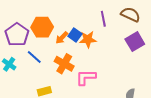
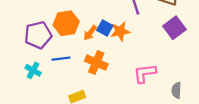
purple pentagon: (17, 35) -> (38, 35), turned 30
blue line: (34, 57) -> (61, 59), turned -42
pink L-shape: (86, 77) -> (145, 73), moved

